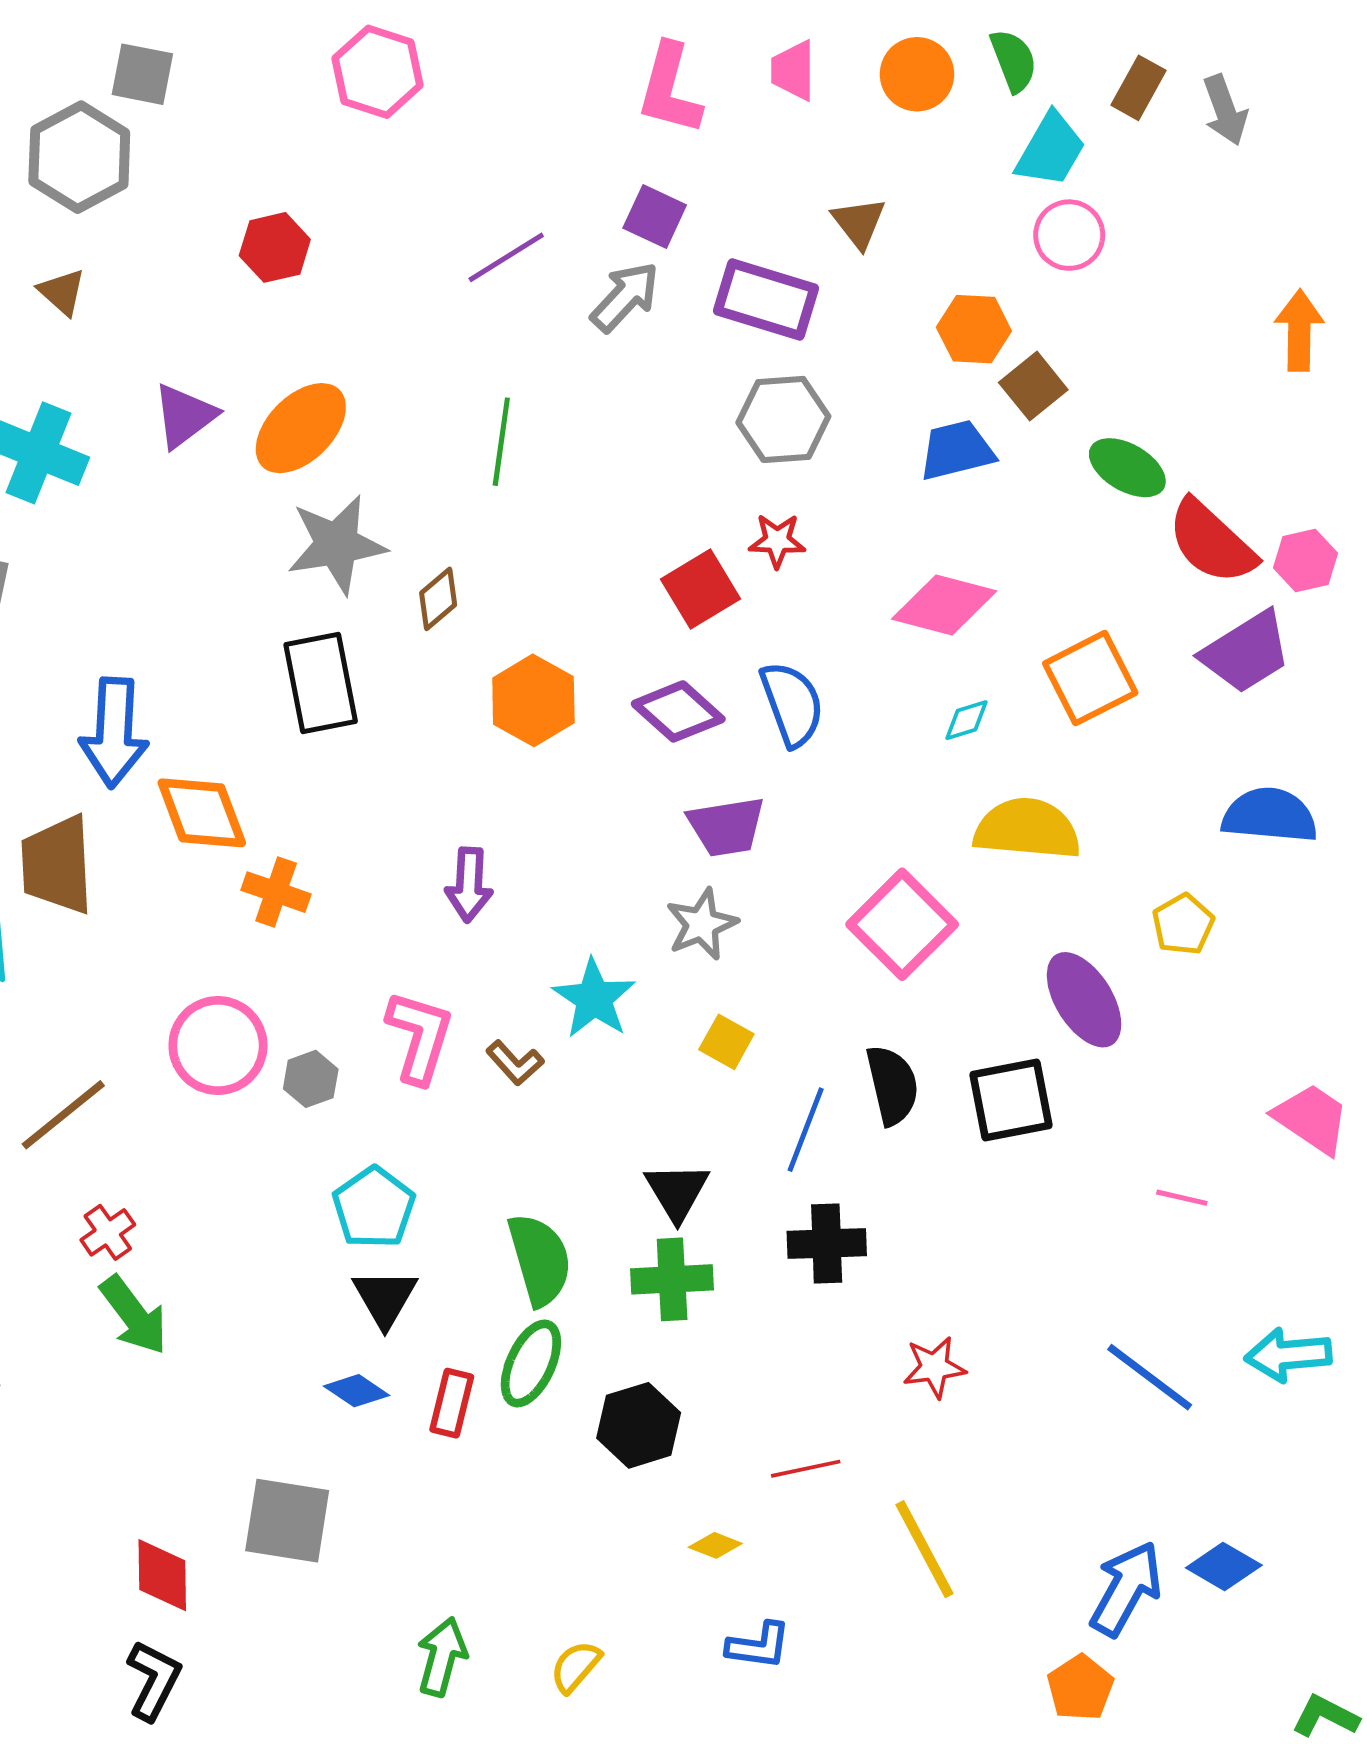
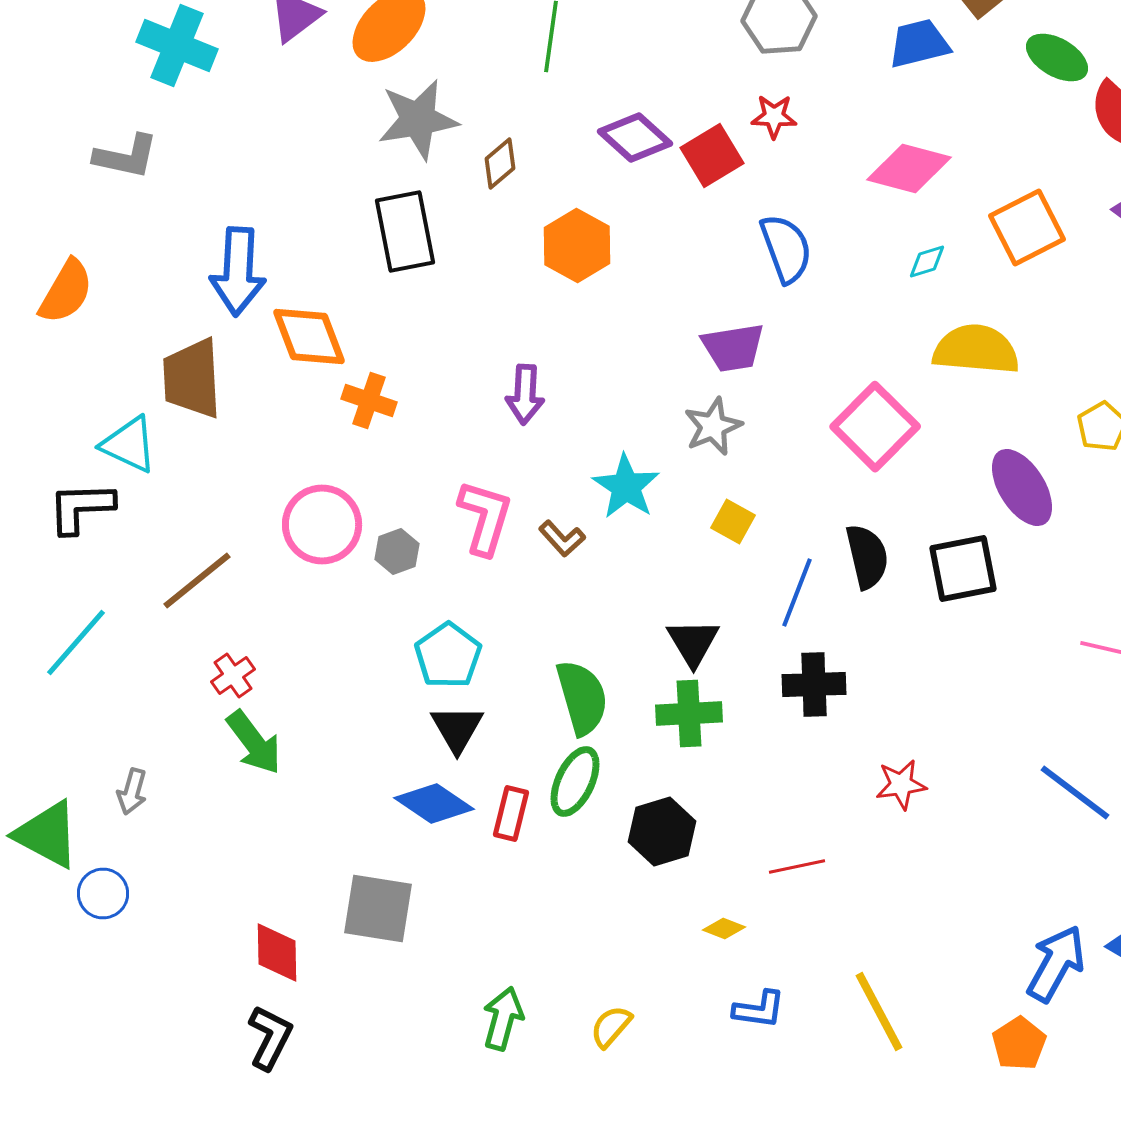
purple diamond: (678, 711) -> (635, 138), moved
blue diamond: (356, 1391) -> (434, 804), size x1.5
yellow line: (924, 1549) -> (879, 1012), moved

